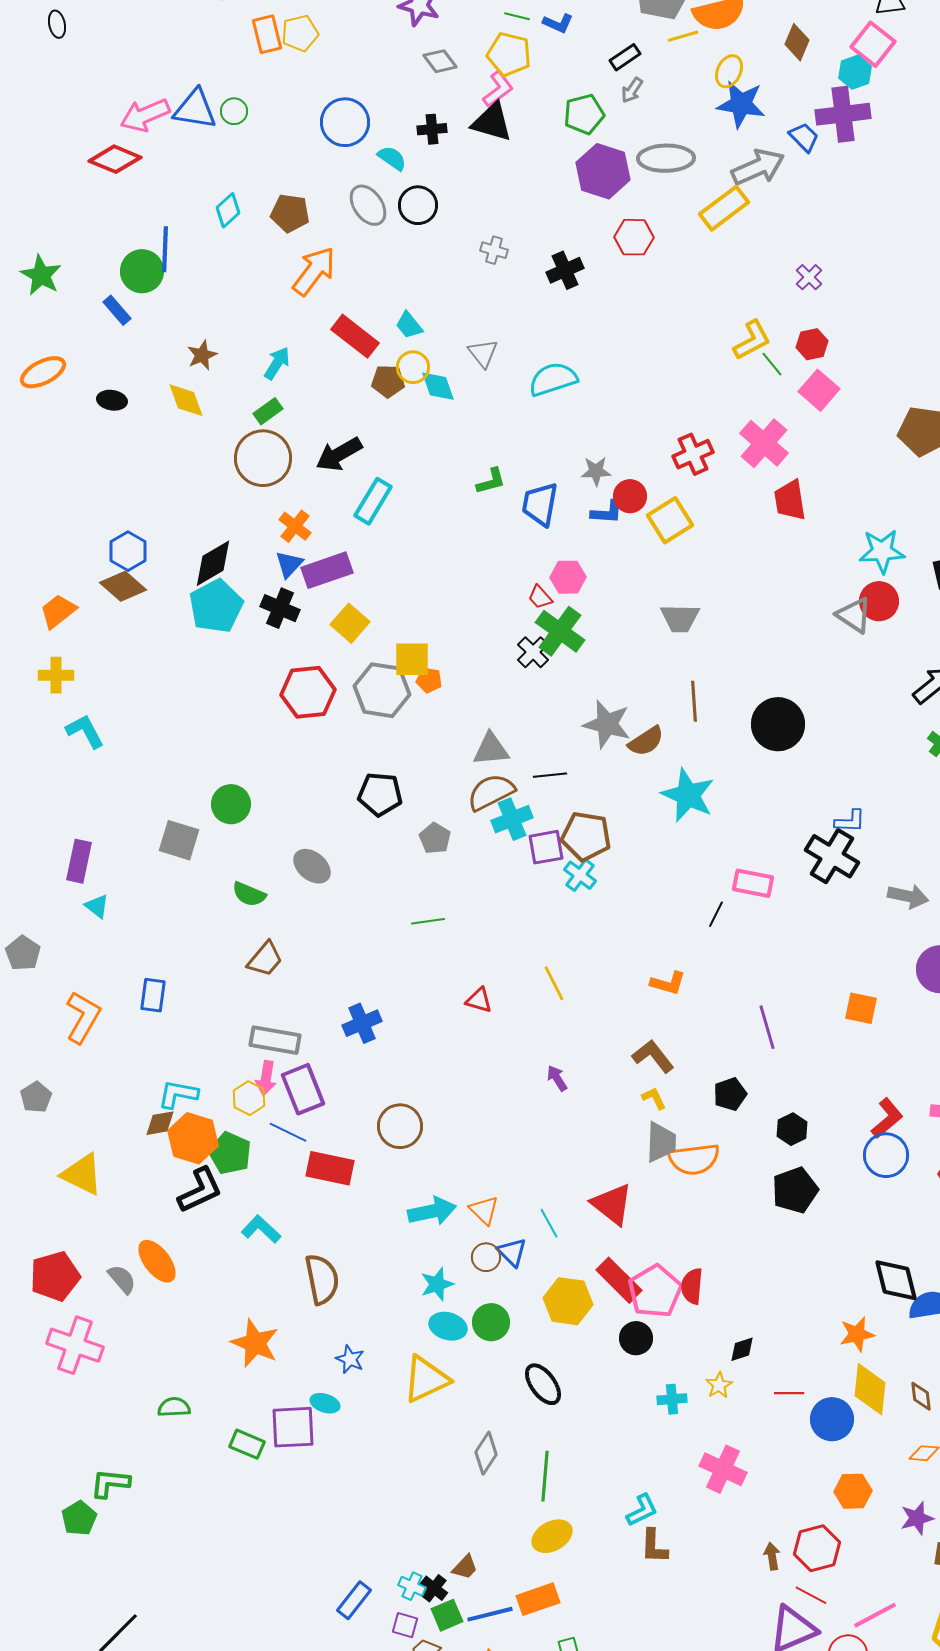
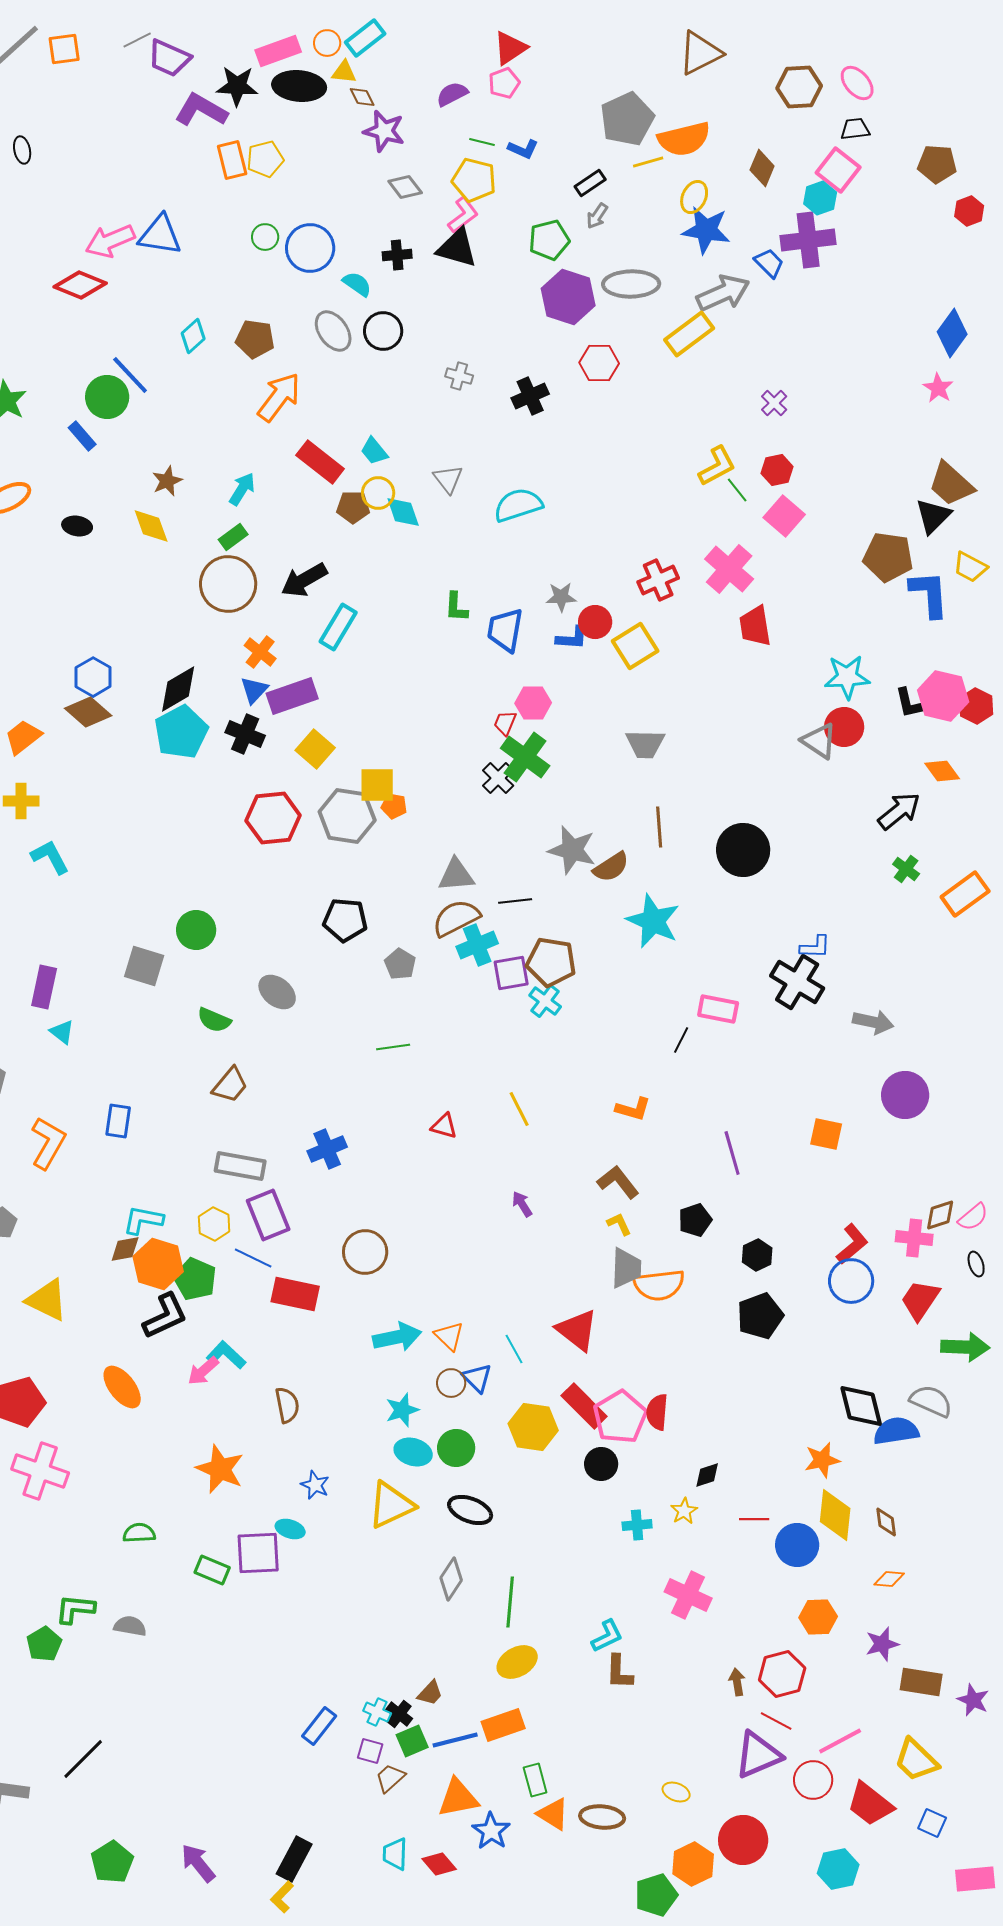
green circle: (234, 111) -> (265, 237), moved
blue line: (165, 249) -> (130, 375), turned -45
green L-shape: (491, 481) -> (456, 607), turned 108
red trapezoid: (540, 597) -> (505, 723), turned 64
pink arrow: (266, 1078) -> (203, 1371), moved, turned 40
gray semicircle: (122, 1279) -> (130, 1626), moved, turned -40
brown semicircle: (322, 1279) -> (287, 1405), size x0.7
black ellipse: (543, 1384) -> (470, 1510), moved, turned -33

